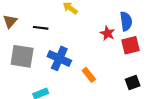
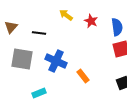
red star: (107, 33) -> (91, 21), moved

